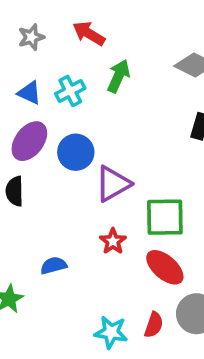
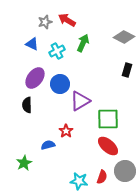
gray star: (31, 37) -> (45, 22), moved
blue triangle: (29, 93) -> (32, 44), moved
red star: (113, 241) -> (66, 131), moved

